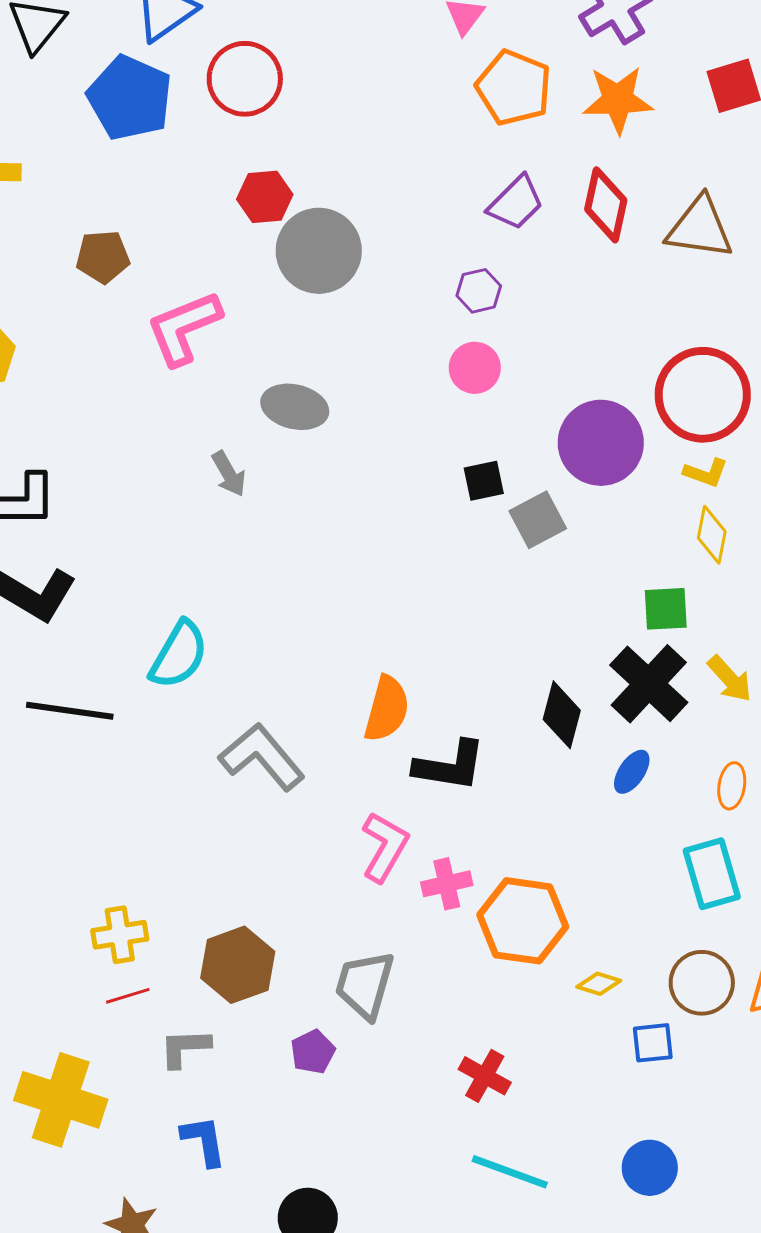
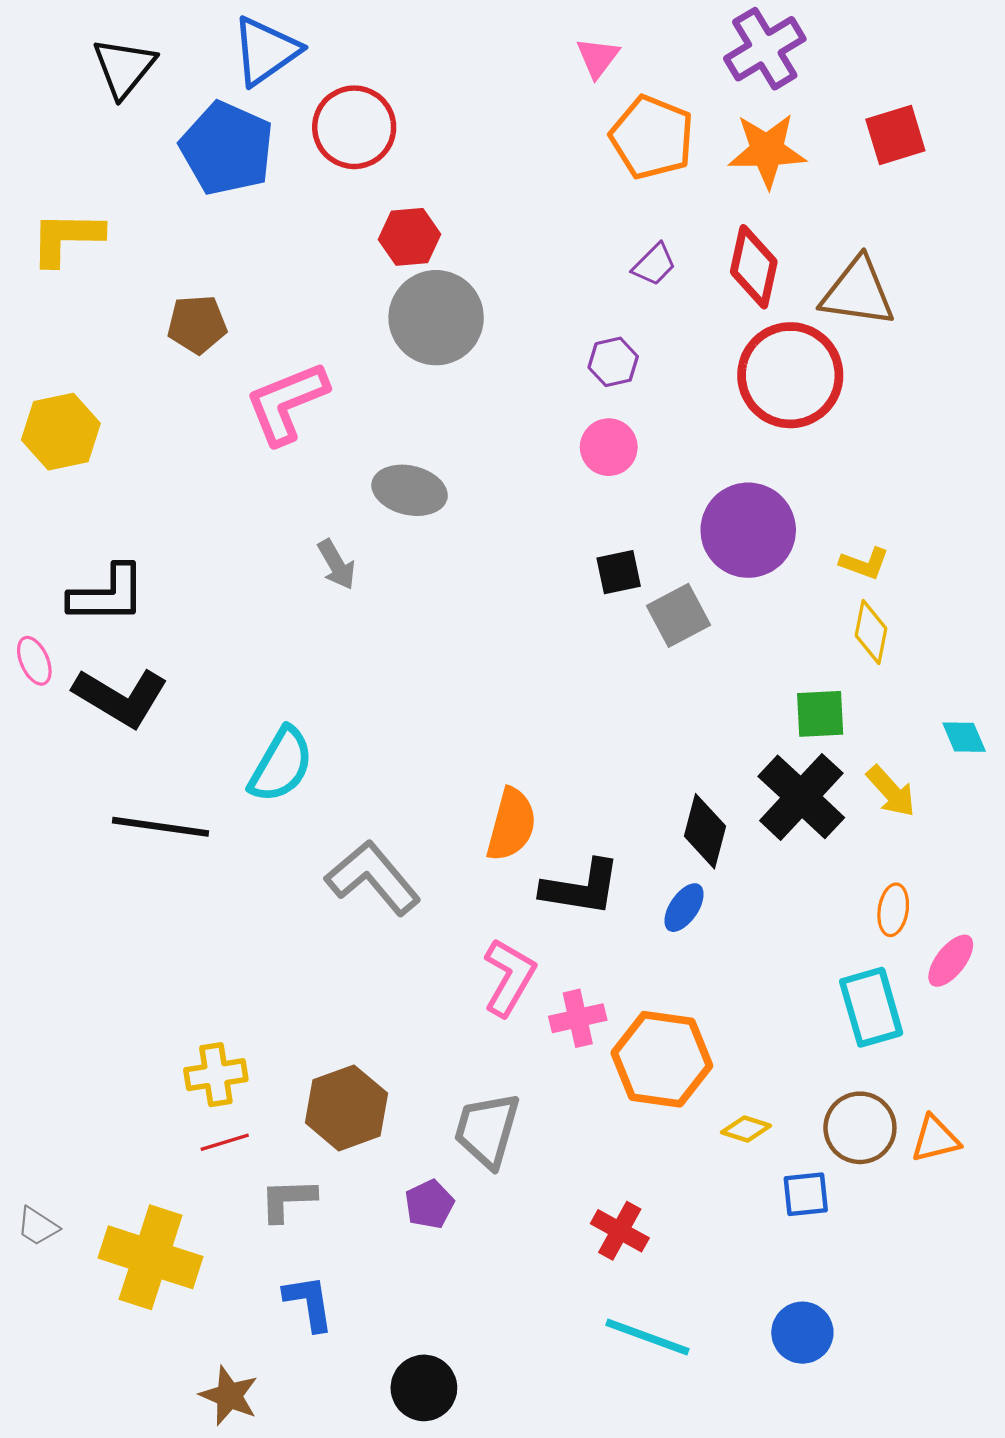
red hexagon: (265, 197) -> (410, 237), moved
purple trapezoid: (516, 203) -> (654, 265), size x0.7
red circle: (703, 395) -> (790, 375), moved
blue ellipse: (632, 772) -> (684, 908), moved

